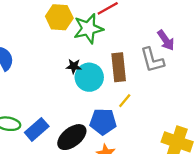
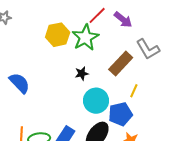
purple arrow: (166, 40) -> (123, 20), moved
brown rectangle: (119, 67) -> (121, 63), turned 65
cyan circle: (89, 77) -> (96, 101), moved

